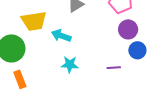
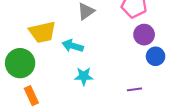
purple line: (114, 68) -> (135, 89), moved

